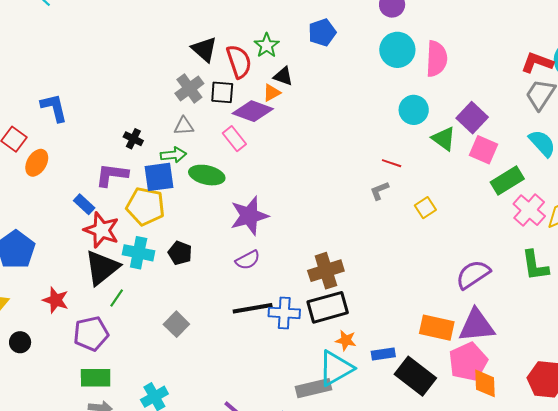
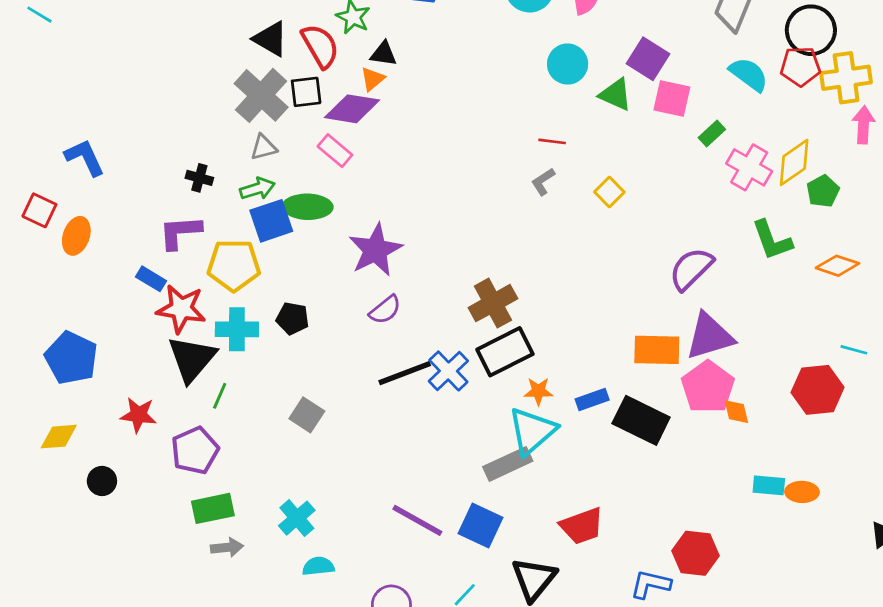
gray cross: (189, 88) -> (261, 95), size x1.4
blue square: (159, 177) -> (271, 221), moved
green rectangle: (507, 180) -> (712, 134), size x0.6
blue cross: (284, 313) -> (448, 371), turned -36
orange diamond: (485, 383) -> (736, 412), size x0.7

